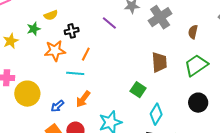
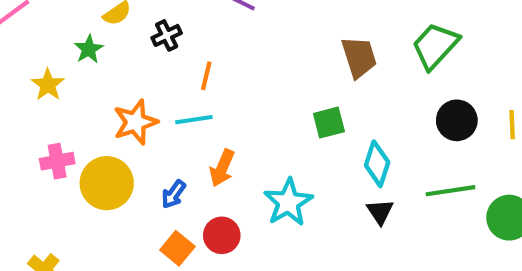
orange star: (55, 51) -> (135, 122), moved
green square: (138, 90) -> (329, 123), turned -35

